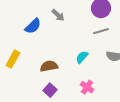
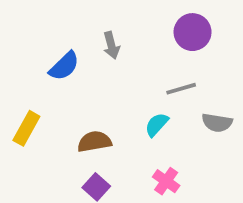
gray arrow: (58, 15) -> (111, 45), turned 32
gray line: (101, 31) -> (181, 89), moved

